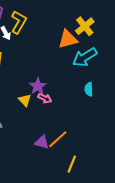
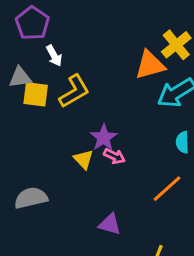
yellow L-shape: (19, 22) -> (74, 91), moved, turned 30
orange line: (58, 139) -> (167, 189), moved

